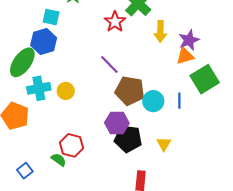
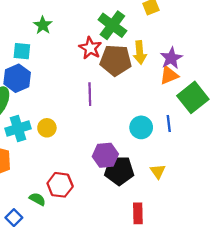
purple line: (109, 64) -> (90, 94), turned 50
brown pentagon: (130, 91) -> (116, 60), moved
green semicircle: (59, 160) -> (37, 199), moved

